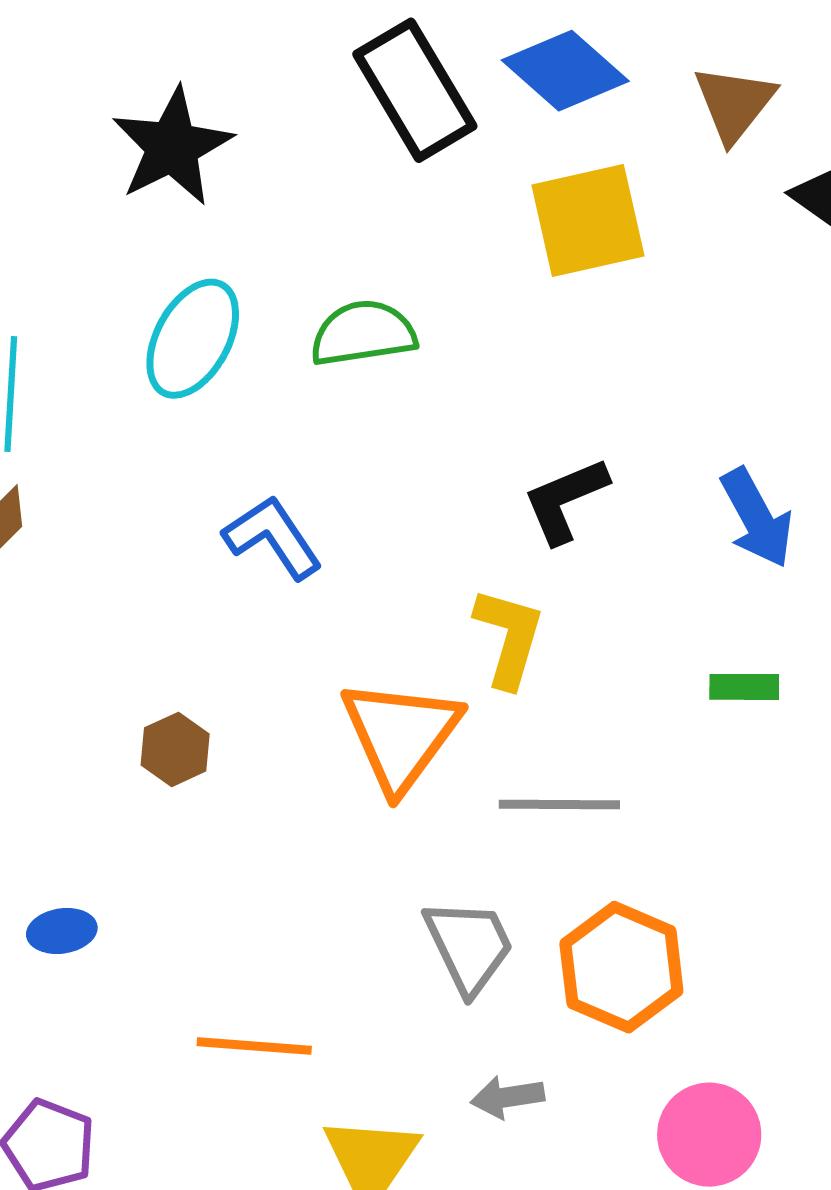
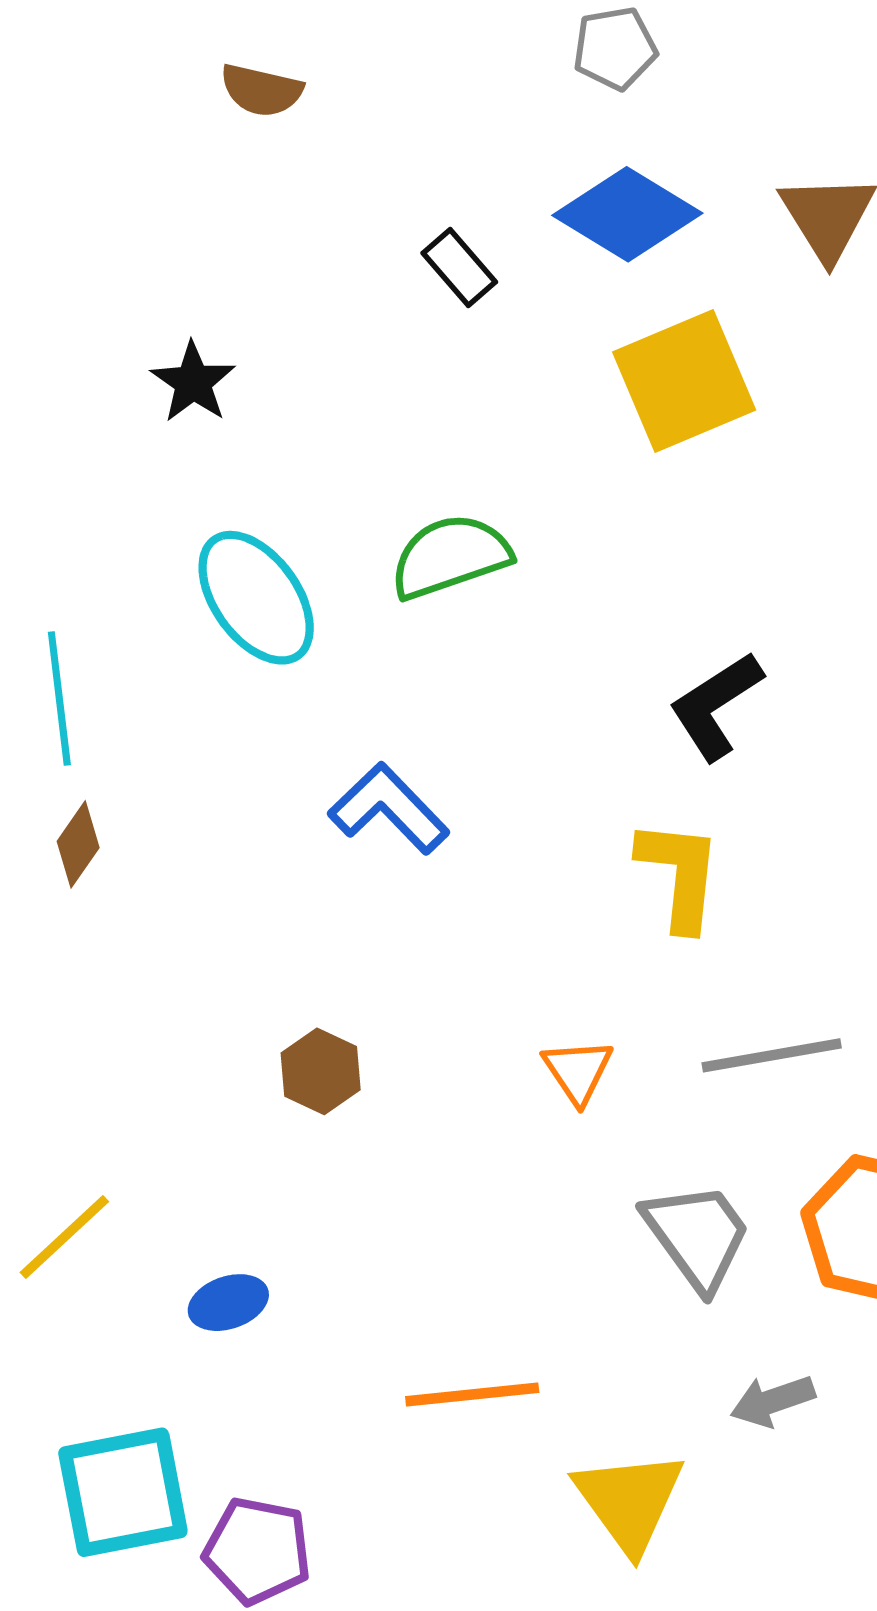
black rectangle: (415, 90) -> (459, 268), size x0.5
black star: (172, 147) -> (193, 382), size x0.6
cyan ellipse: (193, 339) -> (256, 598), turned -54
orange triangle: (401, 735) -> (578, 1071), moved, size x0.5

